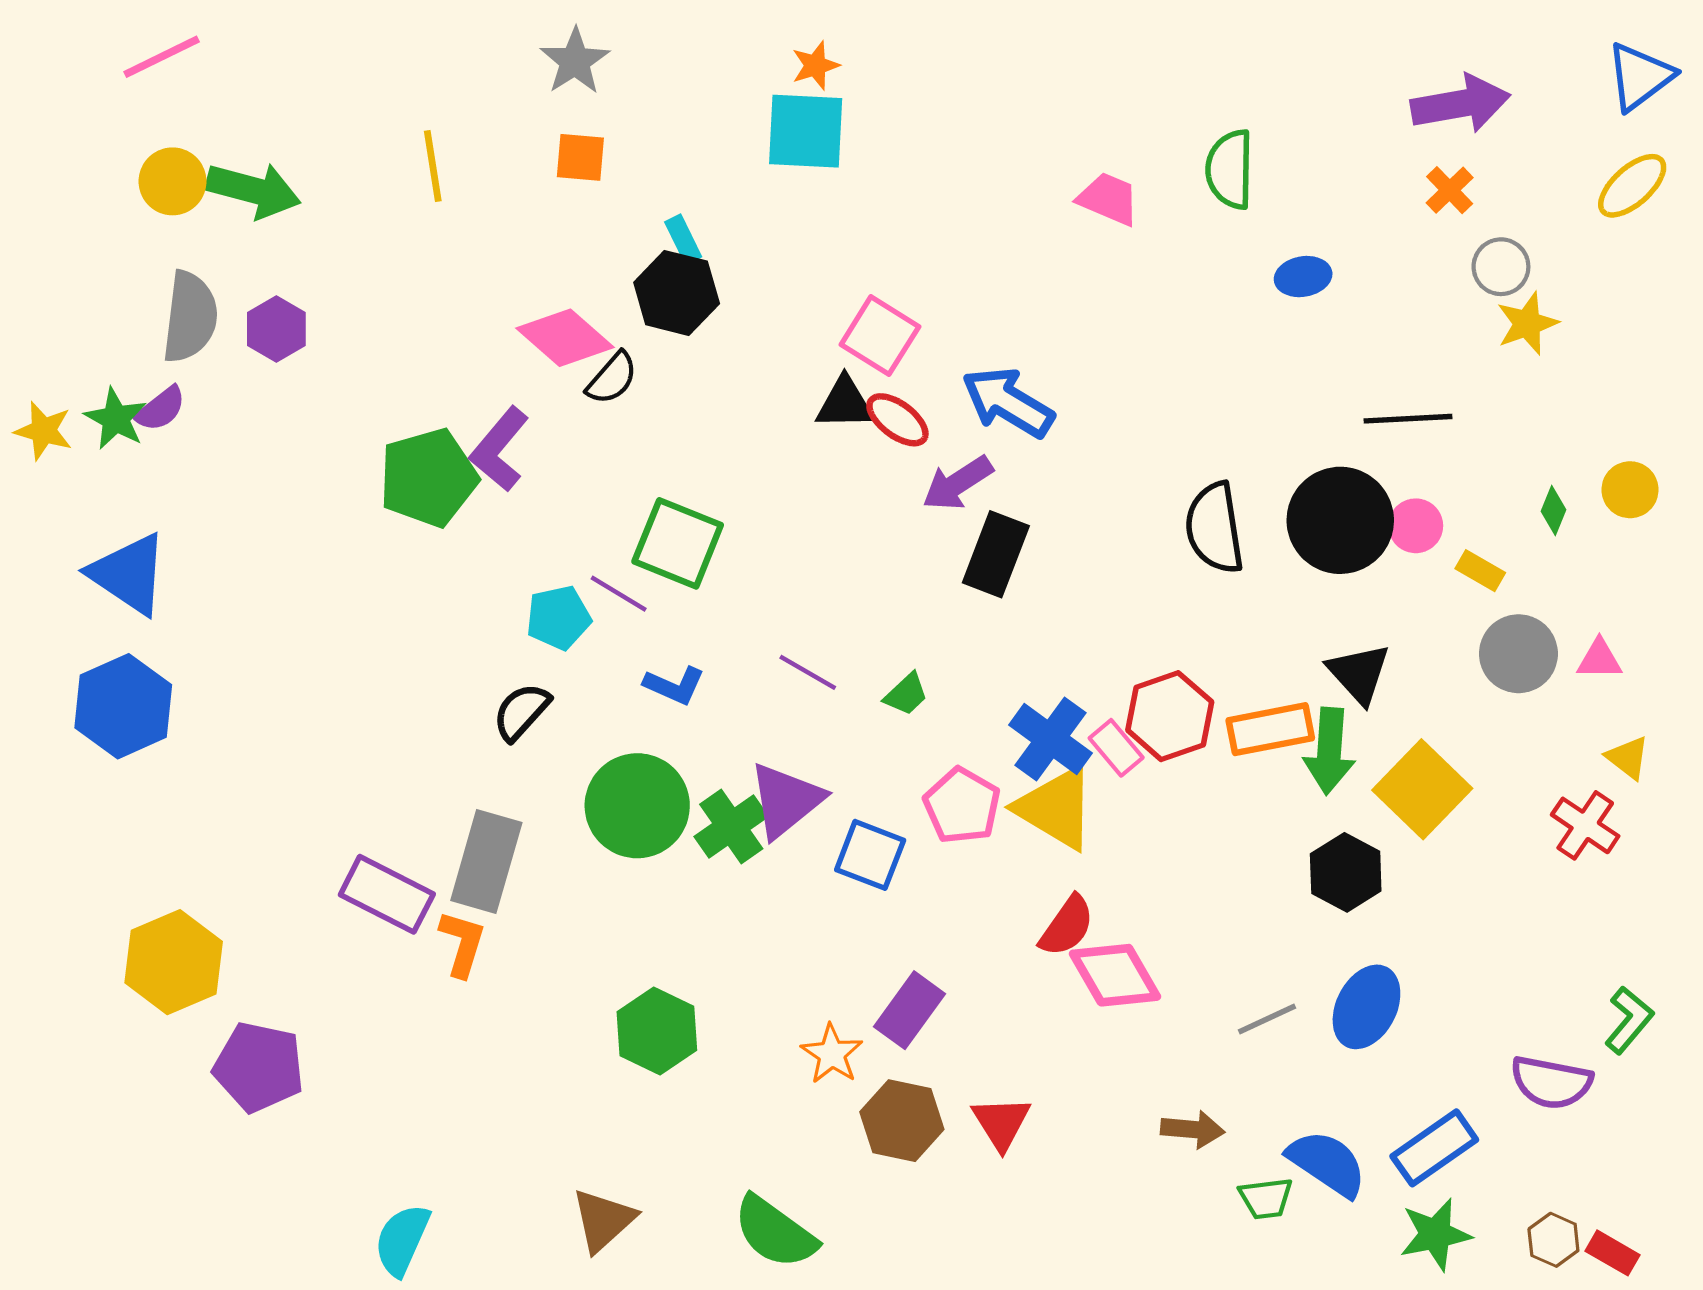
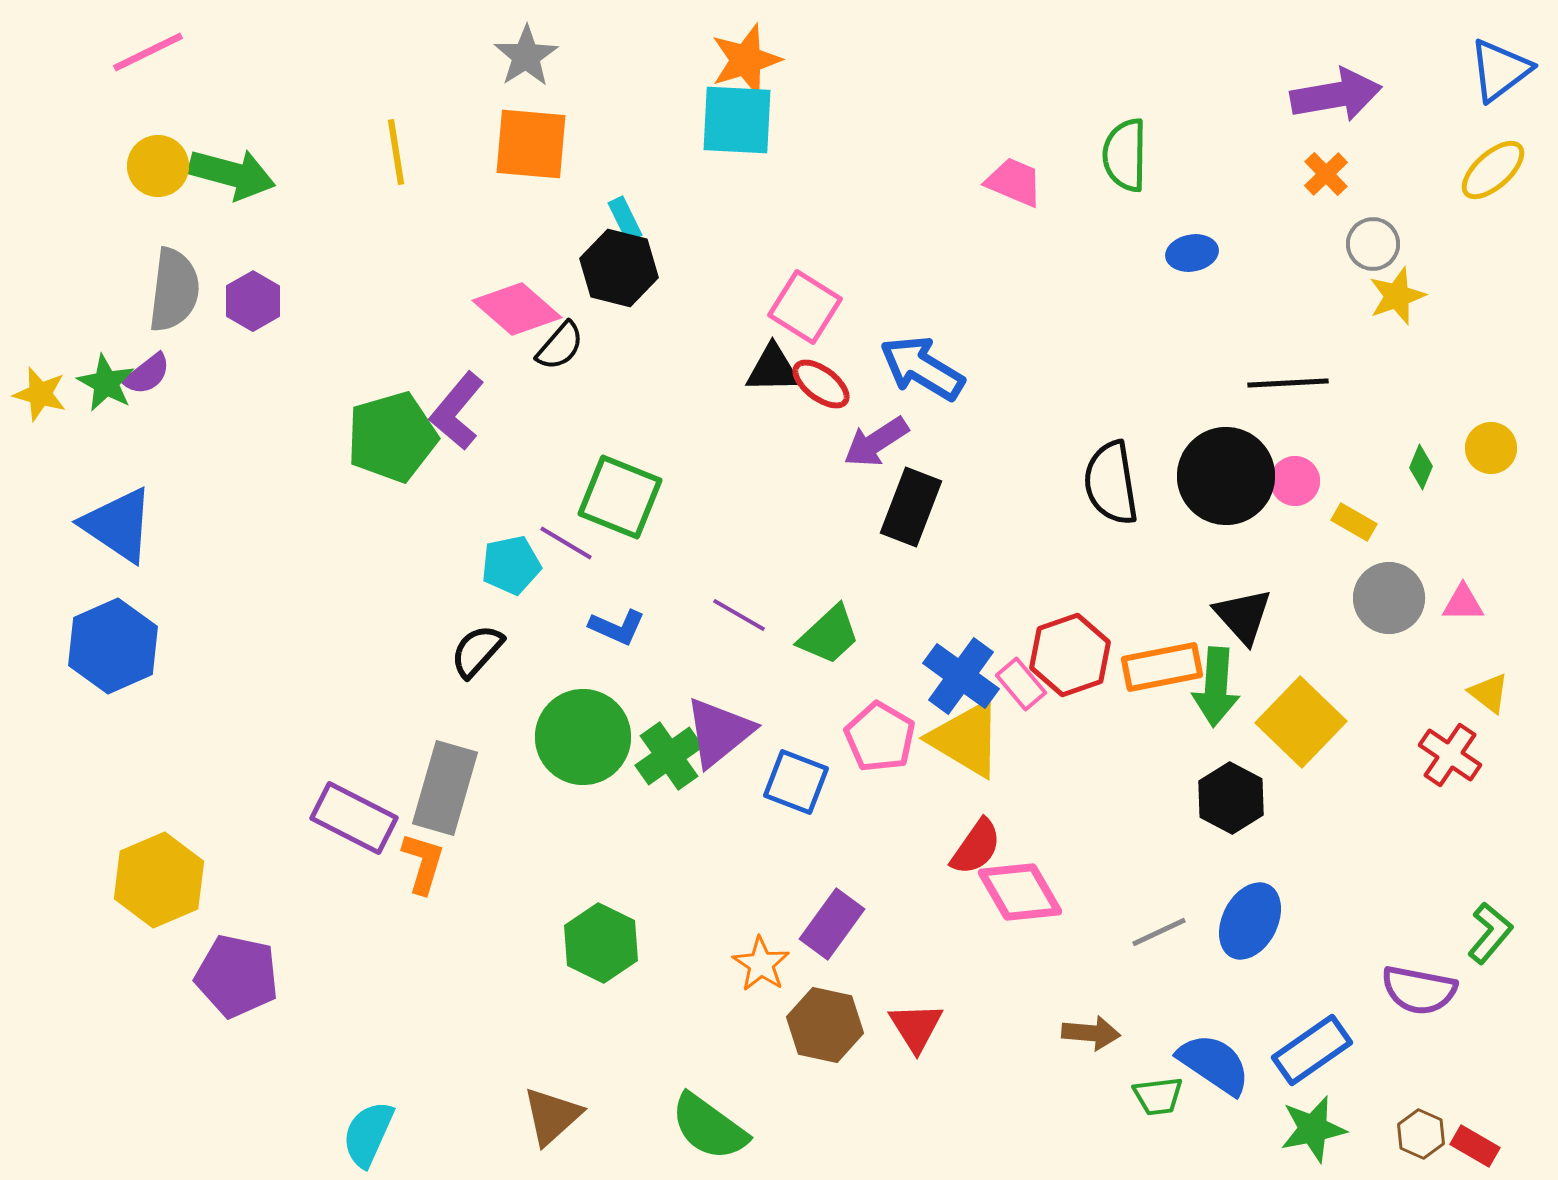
orange star: (815, 65) -> (746, 60), size x1.6
orange square: (580, 157) -> (531, 144), size x1.6
green trapezoid: (906, 694) -> (829, 635), size x1.5

